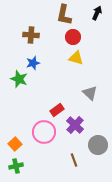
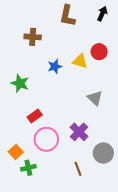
red circle: (73, 37) -> (99, 52), moved
blue star: (33, 63) -> (55, 66), moved
red rectangle: (57, 110) -> (35, 116), moved
green cross: (16, 166) -> (28, 168), moved

